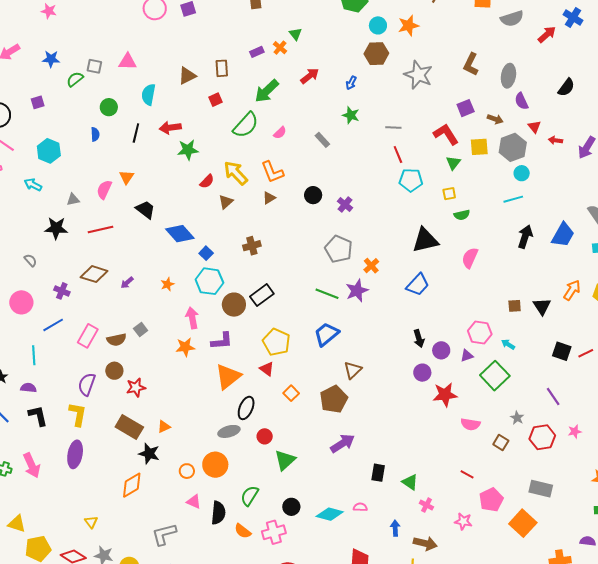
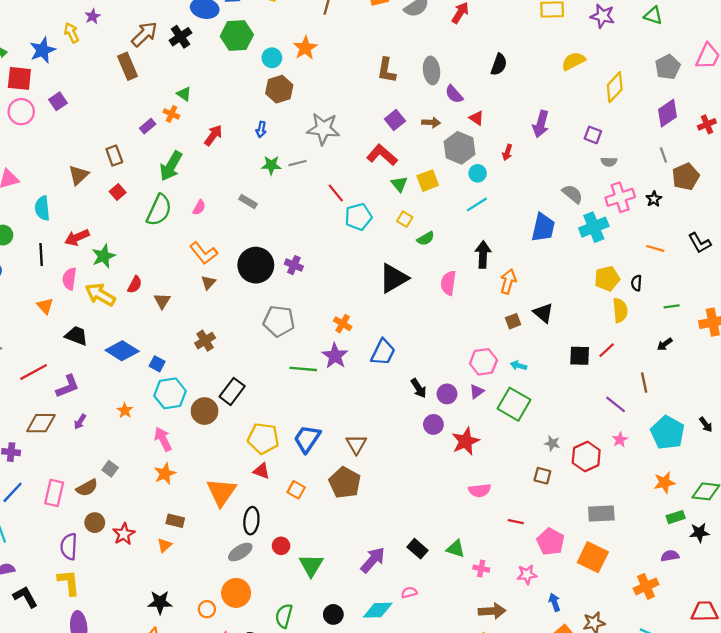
gray star: (418, 75) -> (323, 129), moved
gray line: (393, 127) -> (298, 163), moved
red arrow: (555, 140) -> (507, 152), moved, turned -64
yellow square: (479, 147) -> (428, 181), moved
yellow arrow: (236, 173) -> (100, 295), moved
pink semicircle: (104, 190) -> (69, 279), moved
yellow square: (449, 194) -> (405, 219), turned -32
black circle: (313, 195) -> (256, 265), size x1.8
black arrow: (525, 237) -> (483, 255), moved
gray pentagon: (339, 249) -> (279, 321), moved
blue trapezoid: (418, 285) -> (383, 352), moved
orange arrow: (572, 290) -> (508, 281), moved
blue trapezoid: (326, 334) -> (307, 439), moved
purple L-shape: (222, 341) -> (68, 386), moved
purple line: (553, 396) -> (616, 404), moved
pink semicircle: (470, 424) -> (480, 490), moved
brown rectangle: (129, 427) -> (175, 521), moved, size x0.6
orange triangle: (164, 427) -> (164, 545), moved
purple arrow: (343, 443) -> (373, 560), moved
black rectangle: (378, 473) -> (418, 549), turned -42
blue arrow: (395, 528) -> (555, 602), moved

